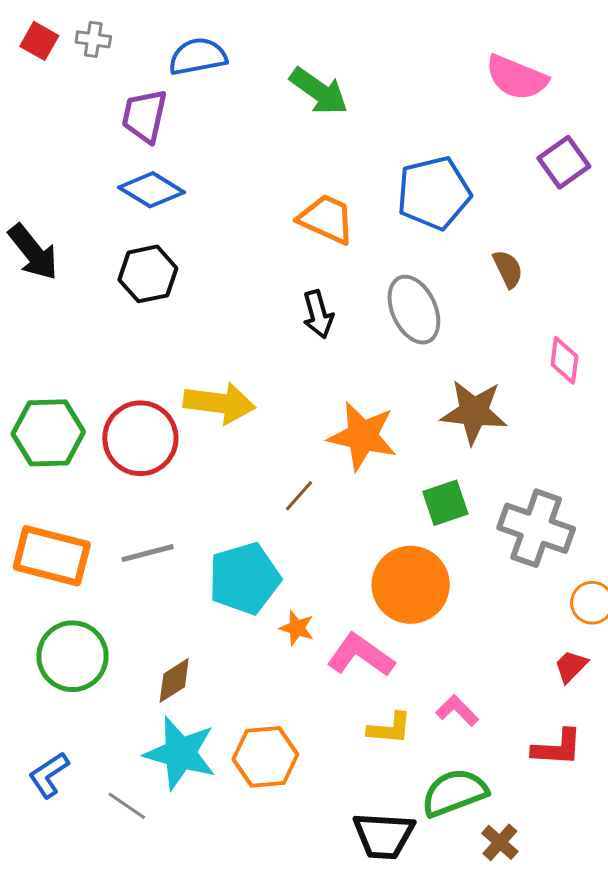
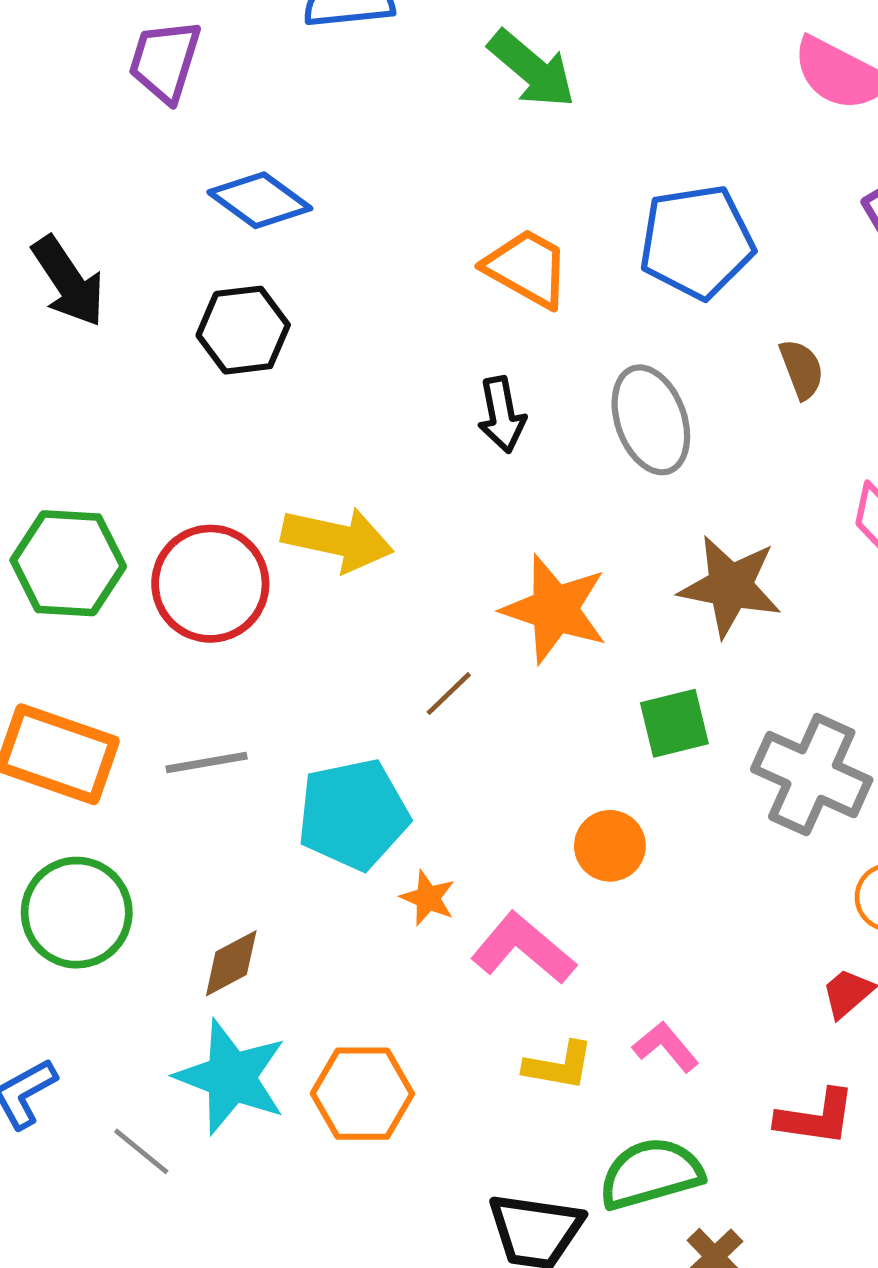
purple trapezoid: (144, 116) -> (165, 61), moved
orange circle: (411, 585) -> (610, 846), size x0.6

